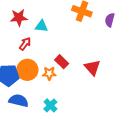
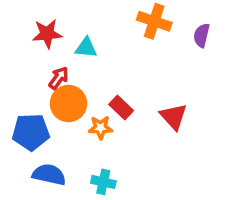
orange circle: (27, 70) -> (68, 104), moved
cyan cross: (50, 105) -> (103, 182), turned -32

